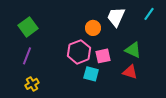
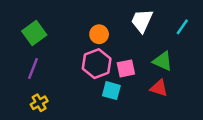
cyan line: (149, 14) -> (182, 27), moved
orange circle: (93, 28) -> (99, 34), moved

